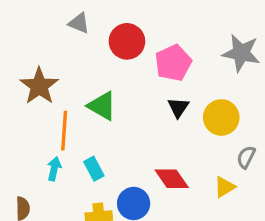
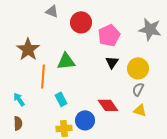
green triangle: (102, 106) -> (66, 61), turned -36
gray semicircle: (246, 157) -> (138, 89), moved
cyan arrow: (54, 169) -> (19, 99), moved, turned -48
yellow triangle: (225, 187) -> (140, 110), turned 48

